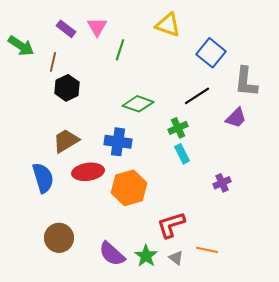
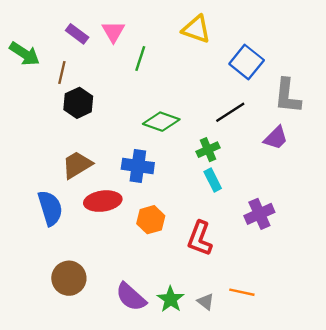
purple cross: (222, 183) -> (259, 214), size x1.4
orange hexagon: (129, 188) -> (151, 220), size x0.7
red L-shape: (171, 225) -> (200, 238), moved, turned -52

